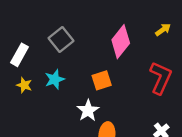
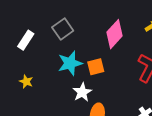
cyan star: (55, 79) -> (70, 63), moved, size x1.4
yellow star: (24, 85) -> (26, 82), moved

